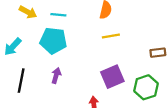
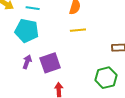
purple square: (112, 77) -> (50, 63), moved

